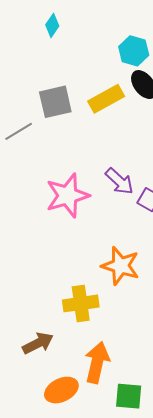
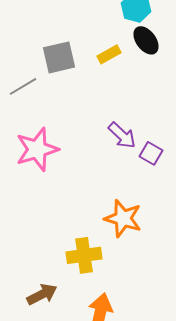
yellow rectangle: (106, 99) -> (109, 54), size x0.7
pink star: (68, 196) -> (37, 149), moved

